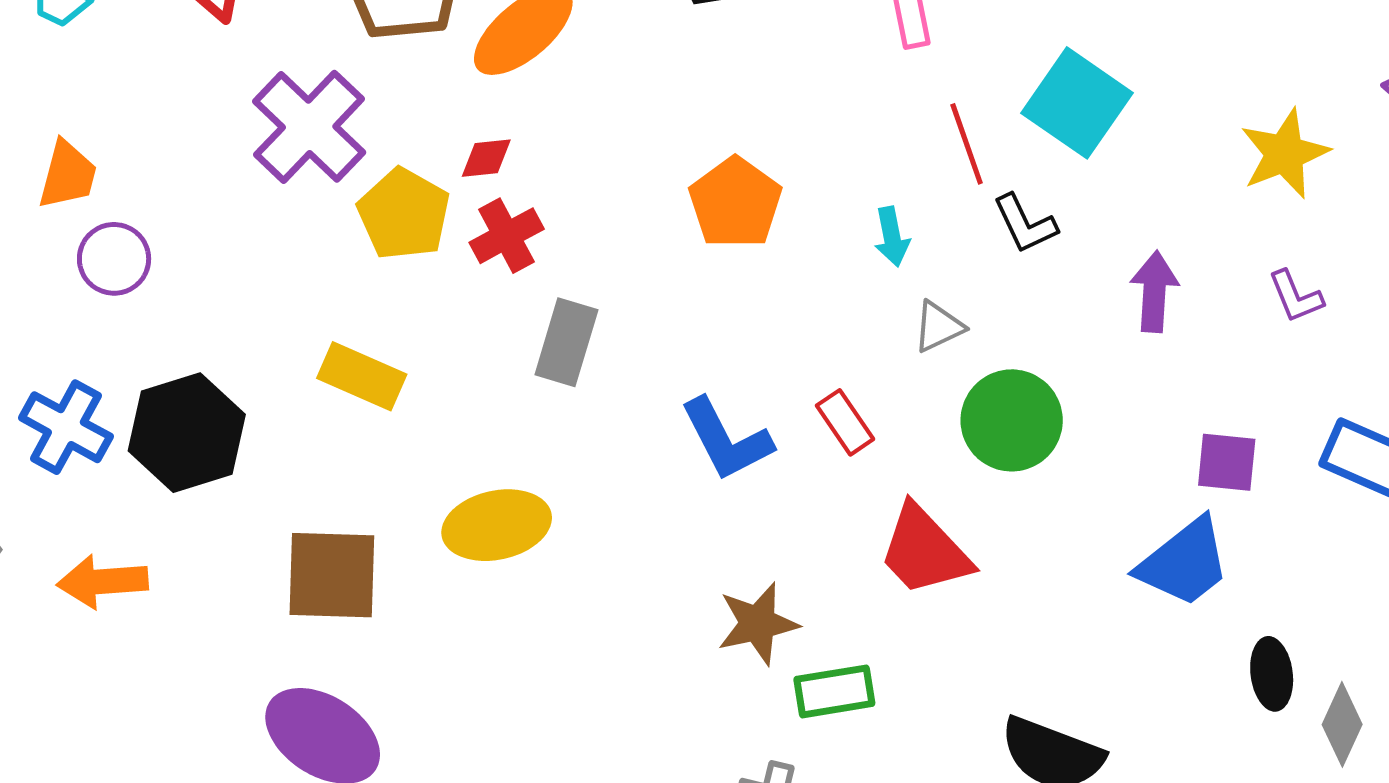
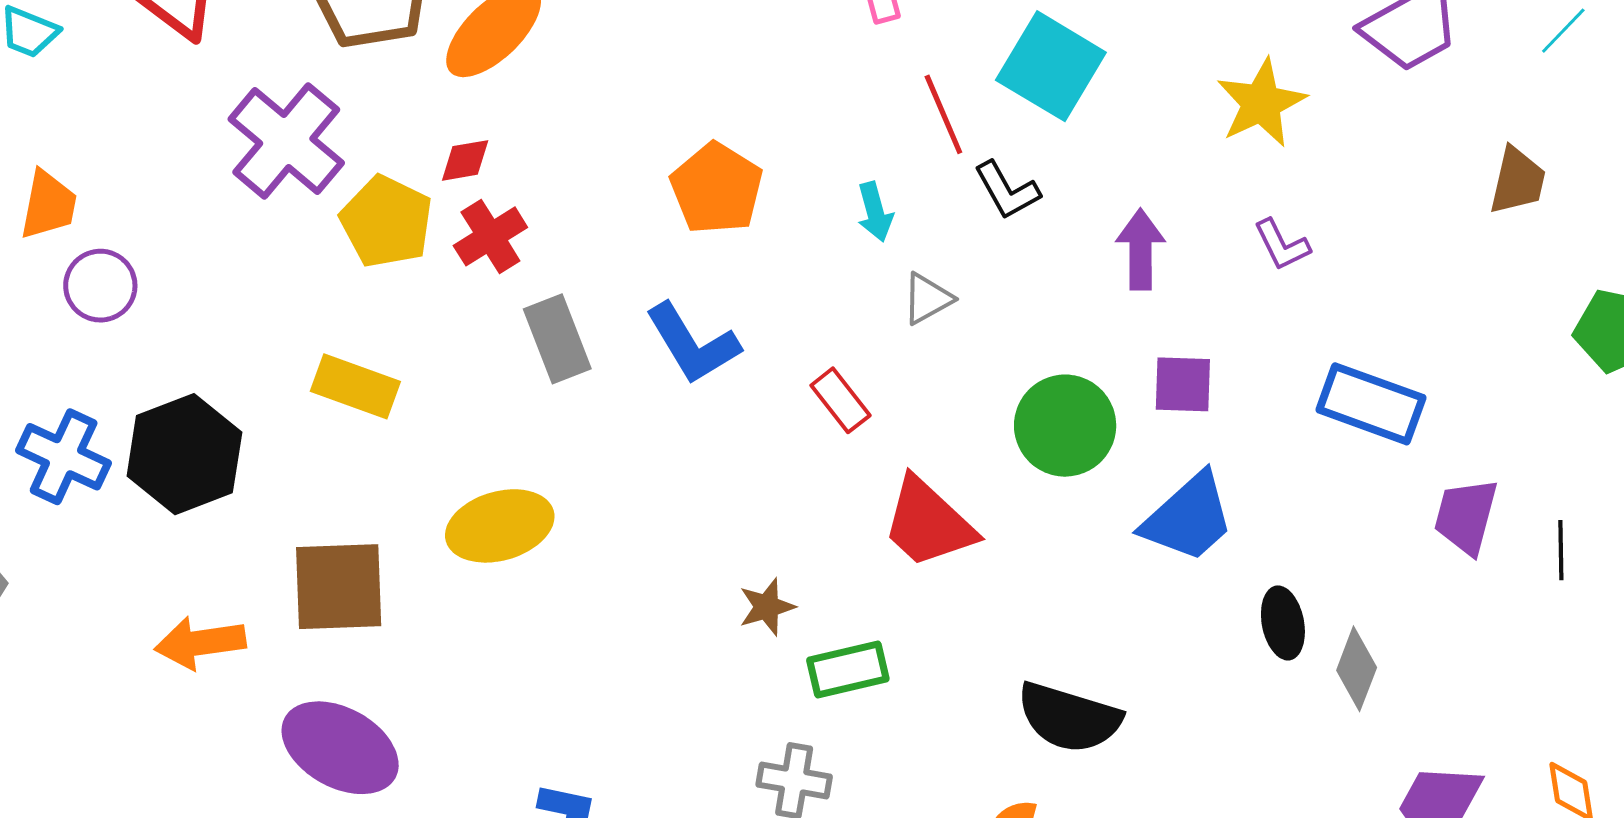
gray rectangle: (566, 342) -> (557, 339), turned -34
green circle: (1012, 420) -> (1065, 426), moved
blue L-shape: (726, 440) -> (692, 344), moved
purple square: (1227, 462) -> (1183, 384), moved
orange arrow: (102, 582) -> (200, 643), moved
brown star: (758, 624) -> (767, 607), size x0.7

